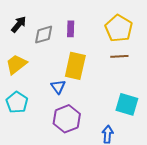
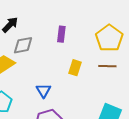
gray diamond: (44, 35) -> (23, 45), moved
yellow rectangle: (75, 66) -> (75, 68), moved, size x0.6

